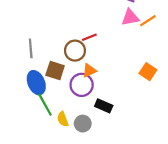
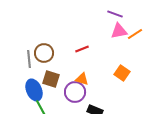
brown circle: (75, 51) -> (44, 53), moved
orange triangle: (89, 70) -> (82, 79), turned 40
orange square: (148, 72) -> (122, 73), moved

